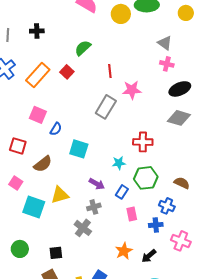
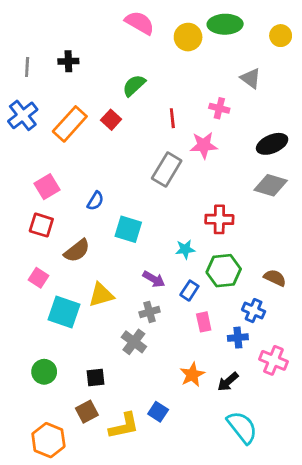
pink cross: (167, 64) -> (219, 108), moved
pink square: (38, 115) -> (47, 187), moved, turned 36

